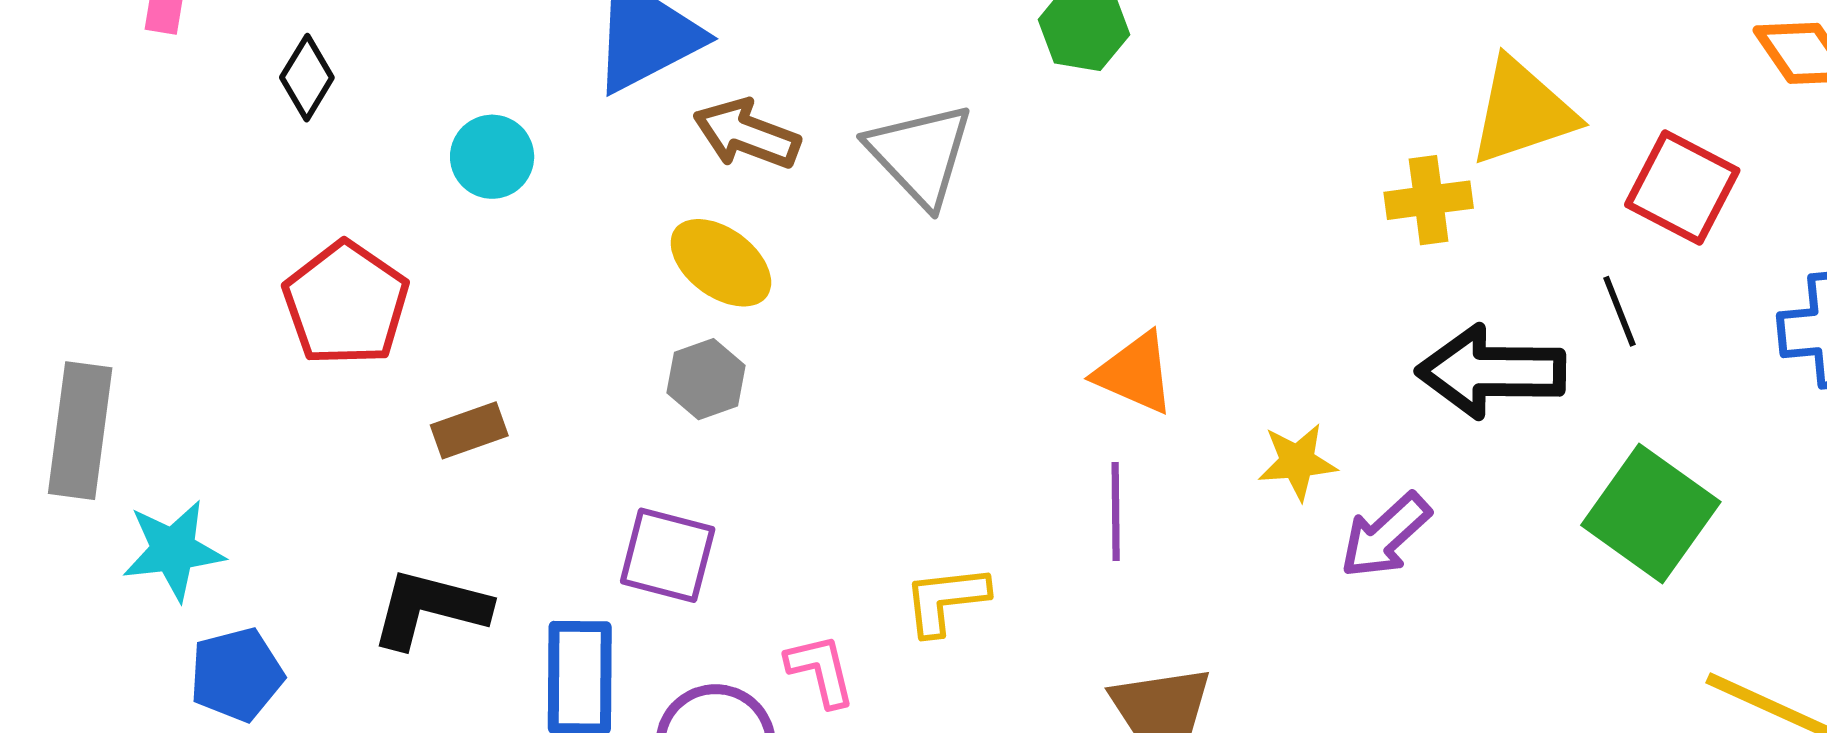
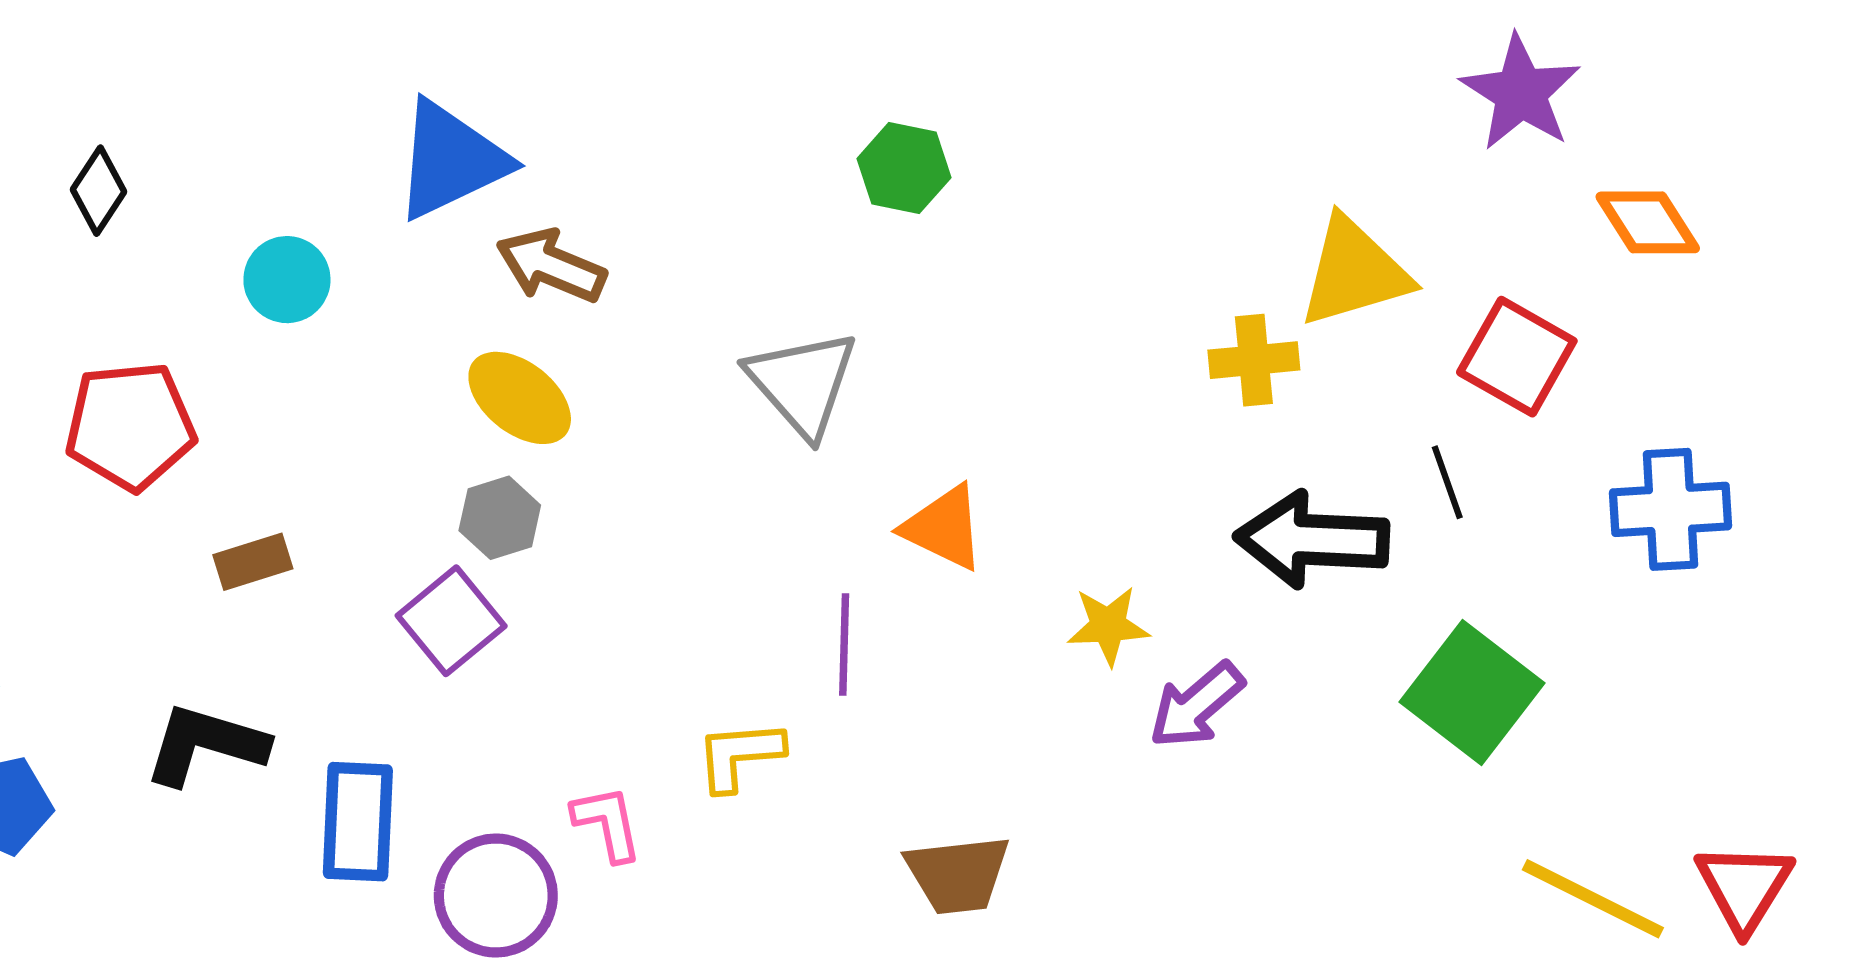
gray triangle: (920, 155) -> (802, 383), moved
red pentagon: (346, 304) -> (130, 426), turned 30
purple line: (1116, 512) -> (844, 645), moved
purple square: (668, 555) -> (451, 621), moved, turned 34

